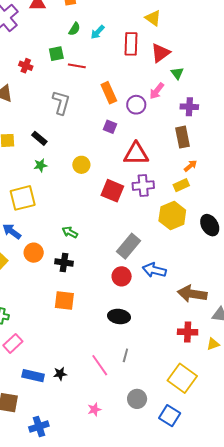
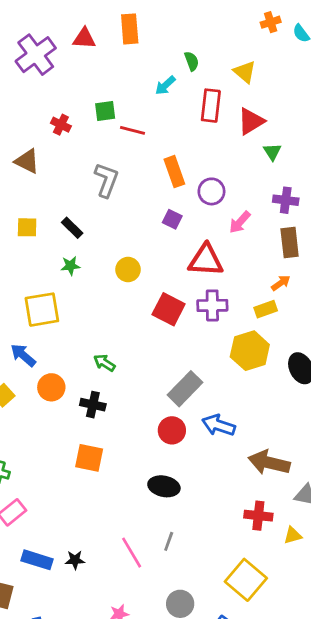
green semicircle: (74, 29) -> (192, 61), moved, turned -56
pink arrow: (157, 91) -> (240, 222), moved
brown rectangle: (182, 137) -> (290, 243), moved

